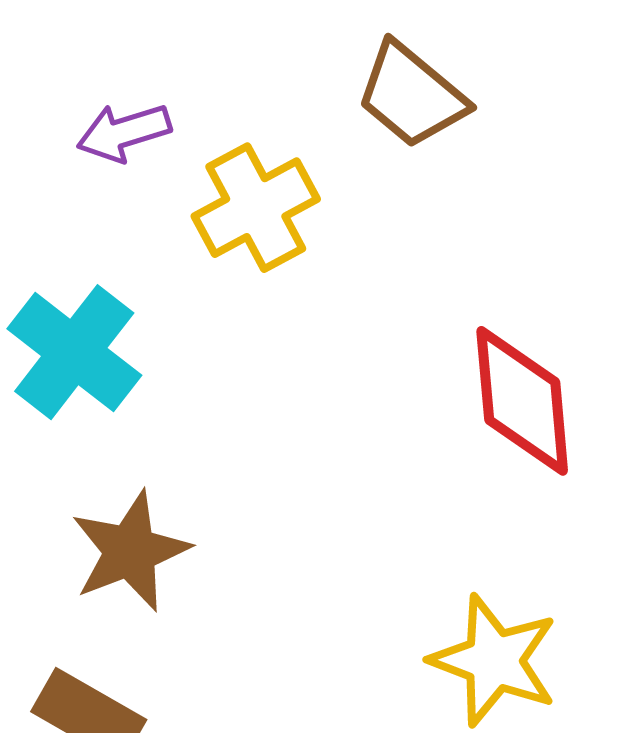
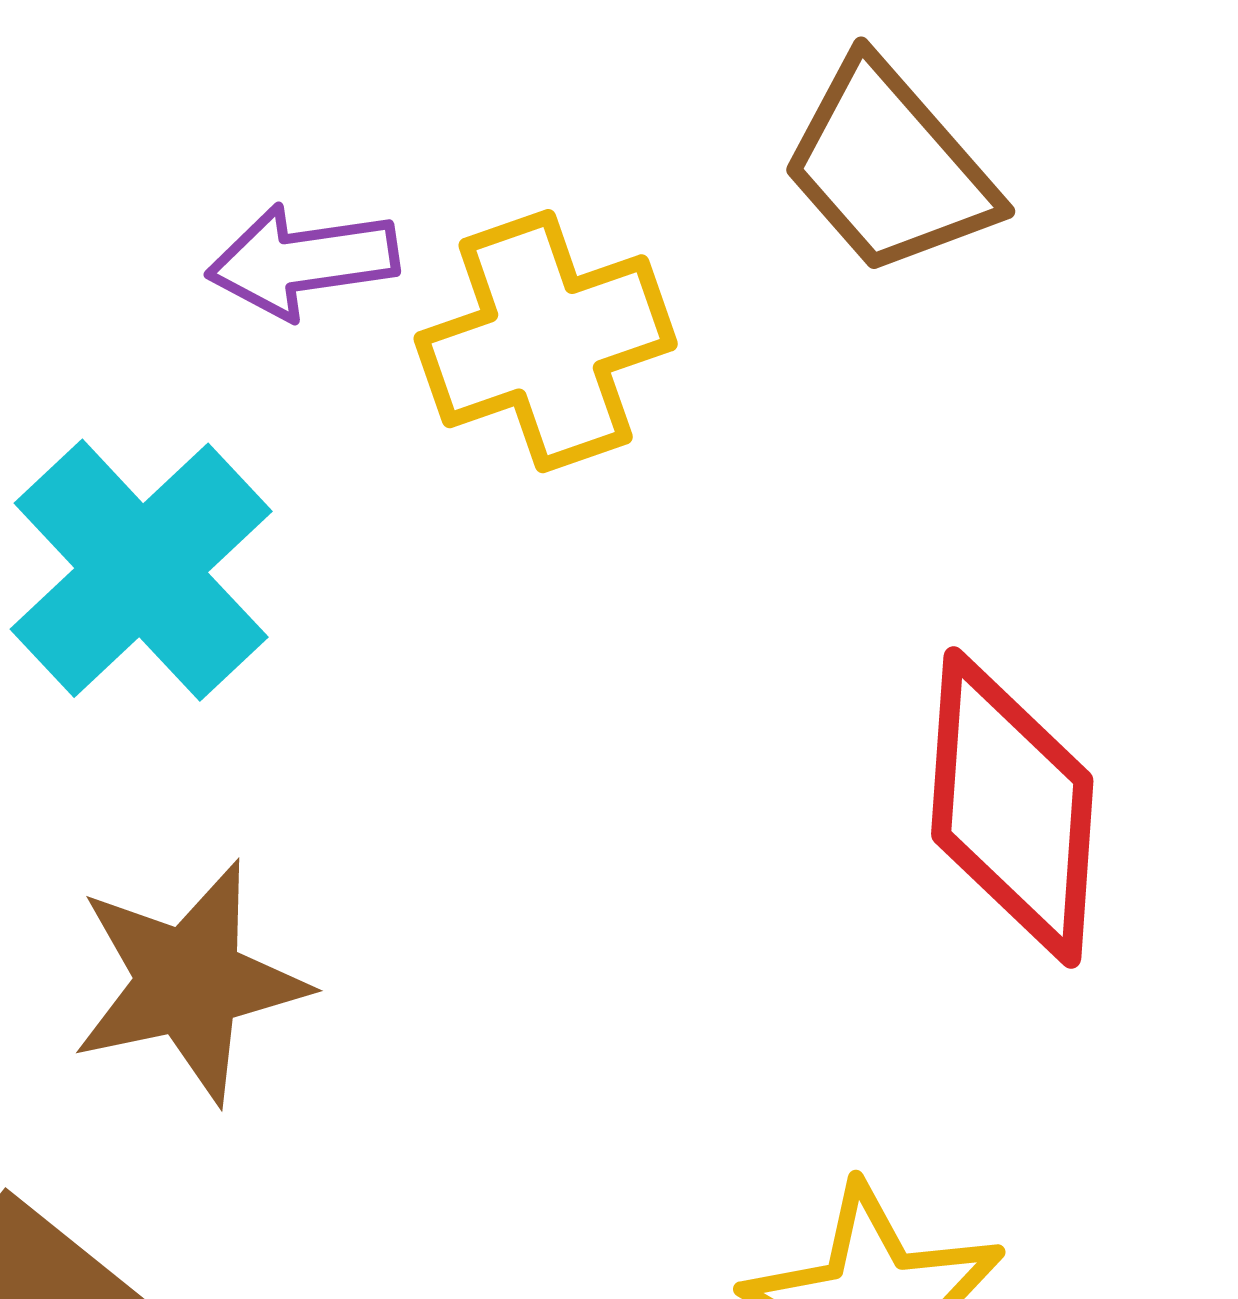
purple arrow: (124, 132) -> (303, 261), moved

